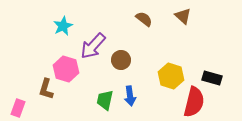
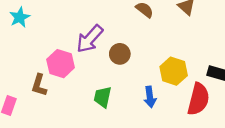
cyan star: (63, 26) -> (20, 17), moved
blue arrow: (130, 96) -> (150, 97), moved

